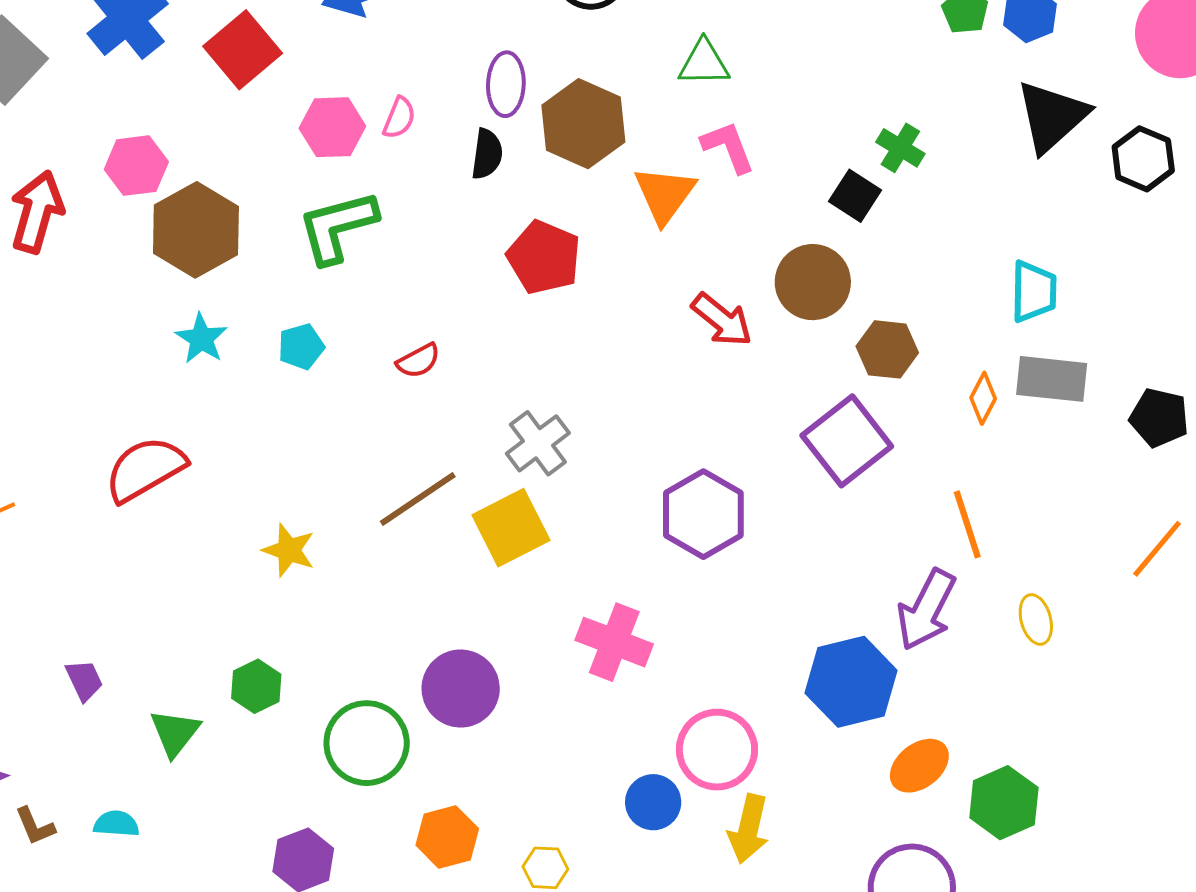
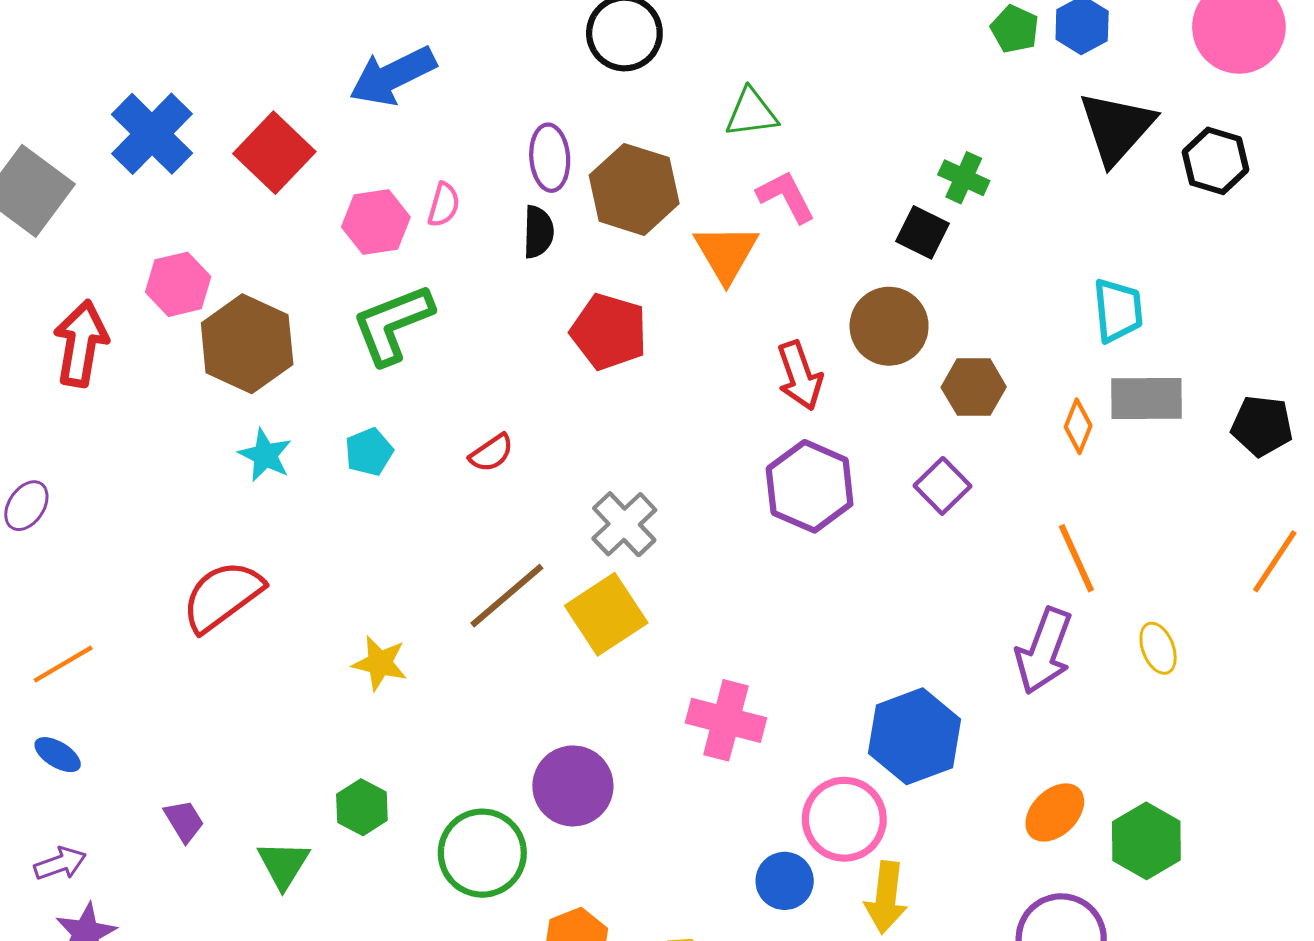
red arrow: (722, 320) -> (800, 376), turned 38
purple square: (847, 441) -> (942, 486), size x0.6
purple hexagon: (703, 514) -> (810, 486), moved
blue hexagon: (851, 682) -> (915, 736), moved

